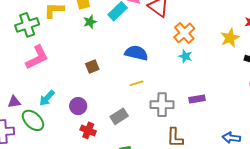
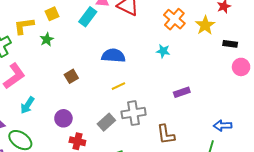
green star: (90, 22) -> (47, 39), moved
orange cross: (184, 33) -> (174, 19), moved
cyan arrow: (47, 98) -> (27, 105), moved
gray cross: (162, 105) -> (134, 113), moved

